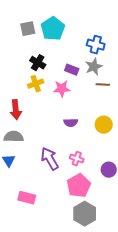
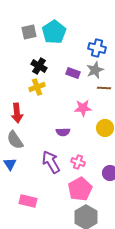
pink star: (62, 89) -> (83, 108), moved
purple semicircle: (71, 123) -> (63, 132), moved
gray semicircle: (14, 137) -> (15, 140), turned -126

